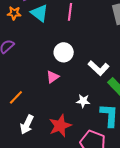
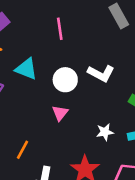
cyan triangle: (39, 13) -> (26, 69), moved
white L-shape: (99, 68) -> (101, 73), moved

